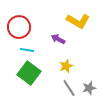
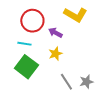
red circle: (19, 27) -> (32, 21), moved
yellow star: (66, 66) -> (55, 54), moved

